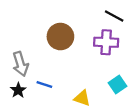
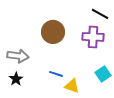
gray arrow: (20, 64) -> (18, 56), turned -65
blue line: (44, 85) -> (56, 74), moved

